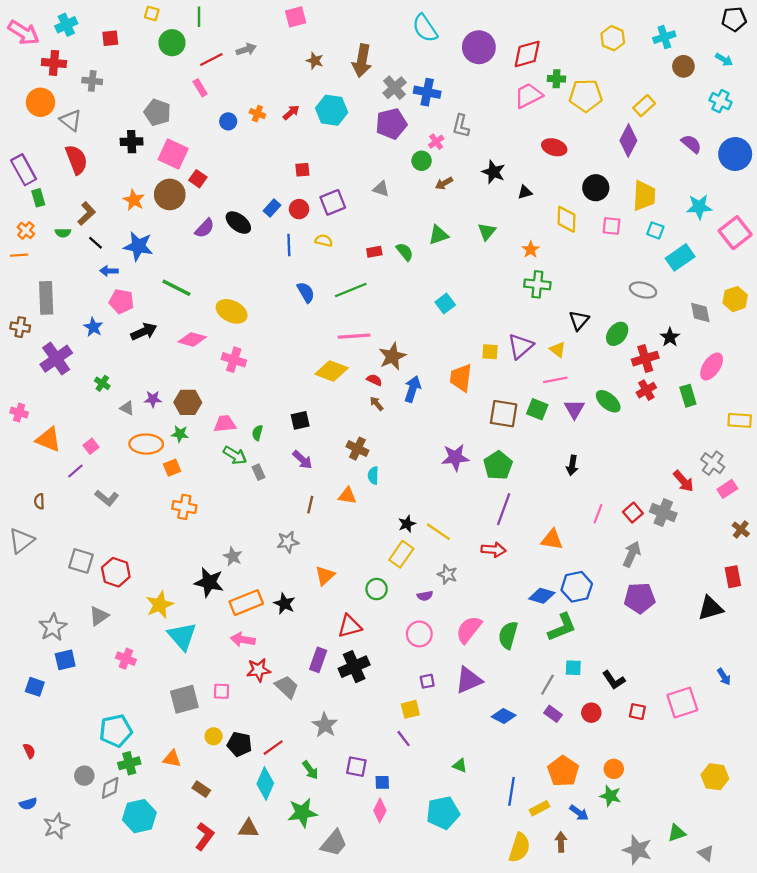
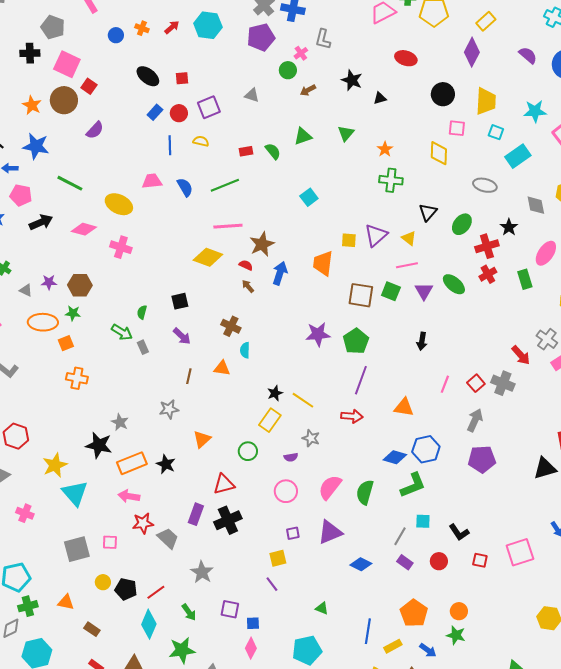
yellow diamond: (567, 219) -> (439, 153), moved
black ellipse: (238, 223) -> (148, 76), moved
pink trapezoid: (225, 424) -> (152, 181), moved

